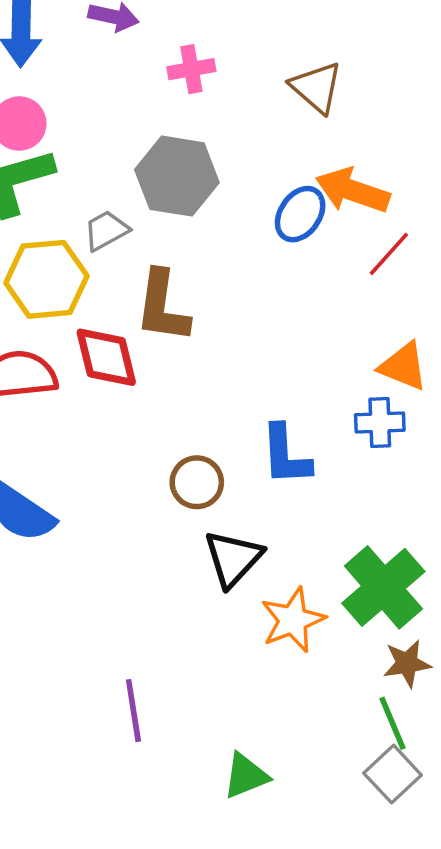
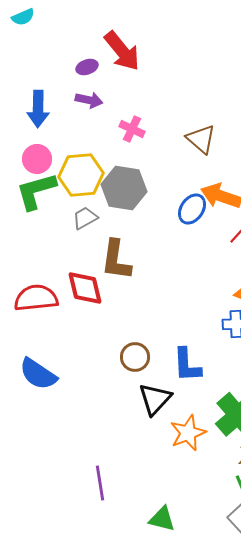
pink cross: (191, 69) -> (132, 129), turned 35
yellow hexagon: (46, 279) -> (81, 175), moved
blue L-shape: (286, 455) -> (187, 365), moved
green triangle: (246, 776) -> (162, 519), turned 36

